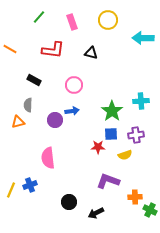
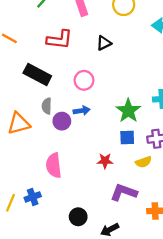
black triangle: (91, 53) -> (104, 43), turned -40
black rectangle: (34, 80) -> (37, 74), size x1.6
gray semicircle: (28, 105) -> (47, 106), moved
orange triangle: (18, 122) -> (19, 123), size x1.5
red star: (98, 147) -> (105, 161), moved

